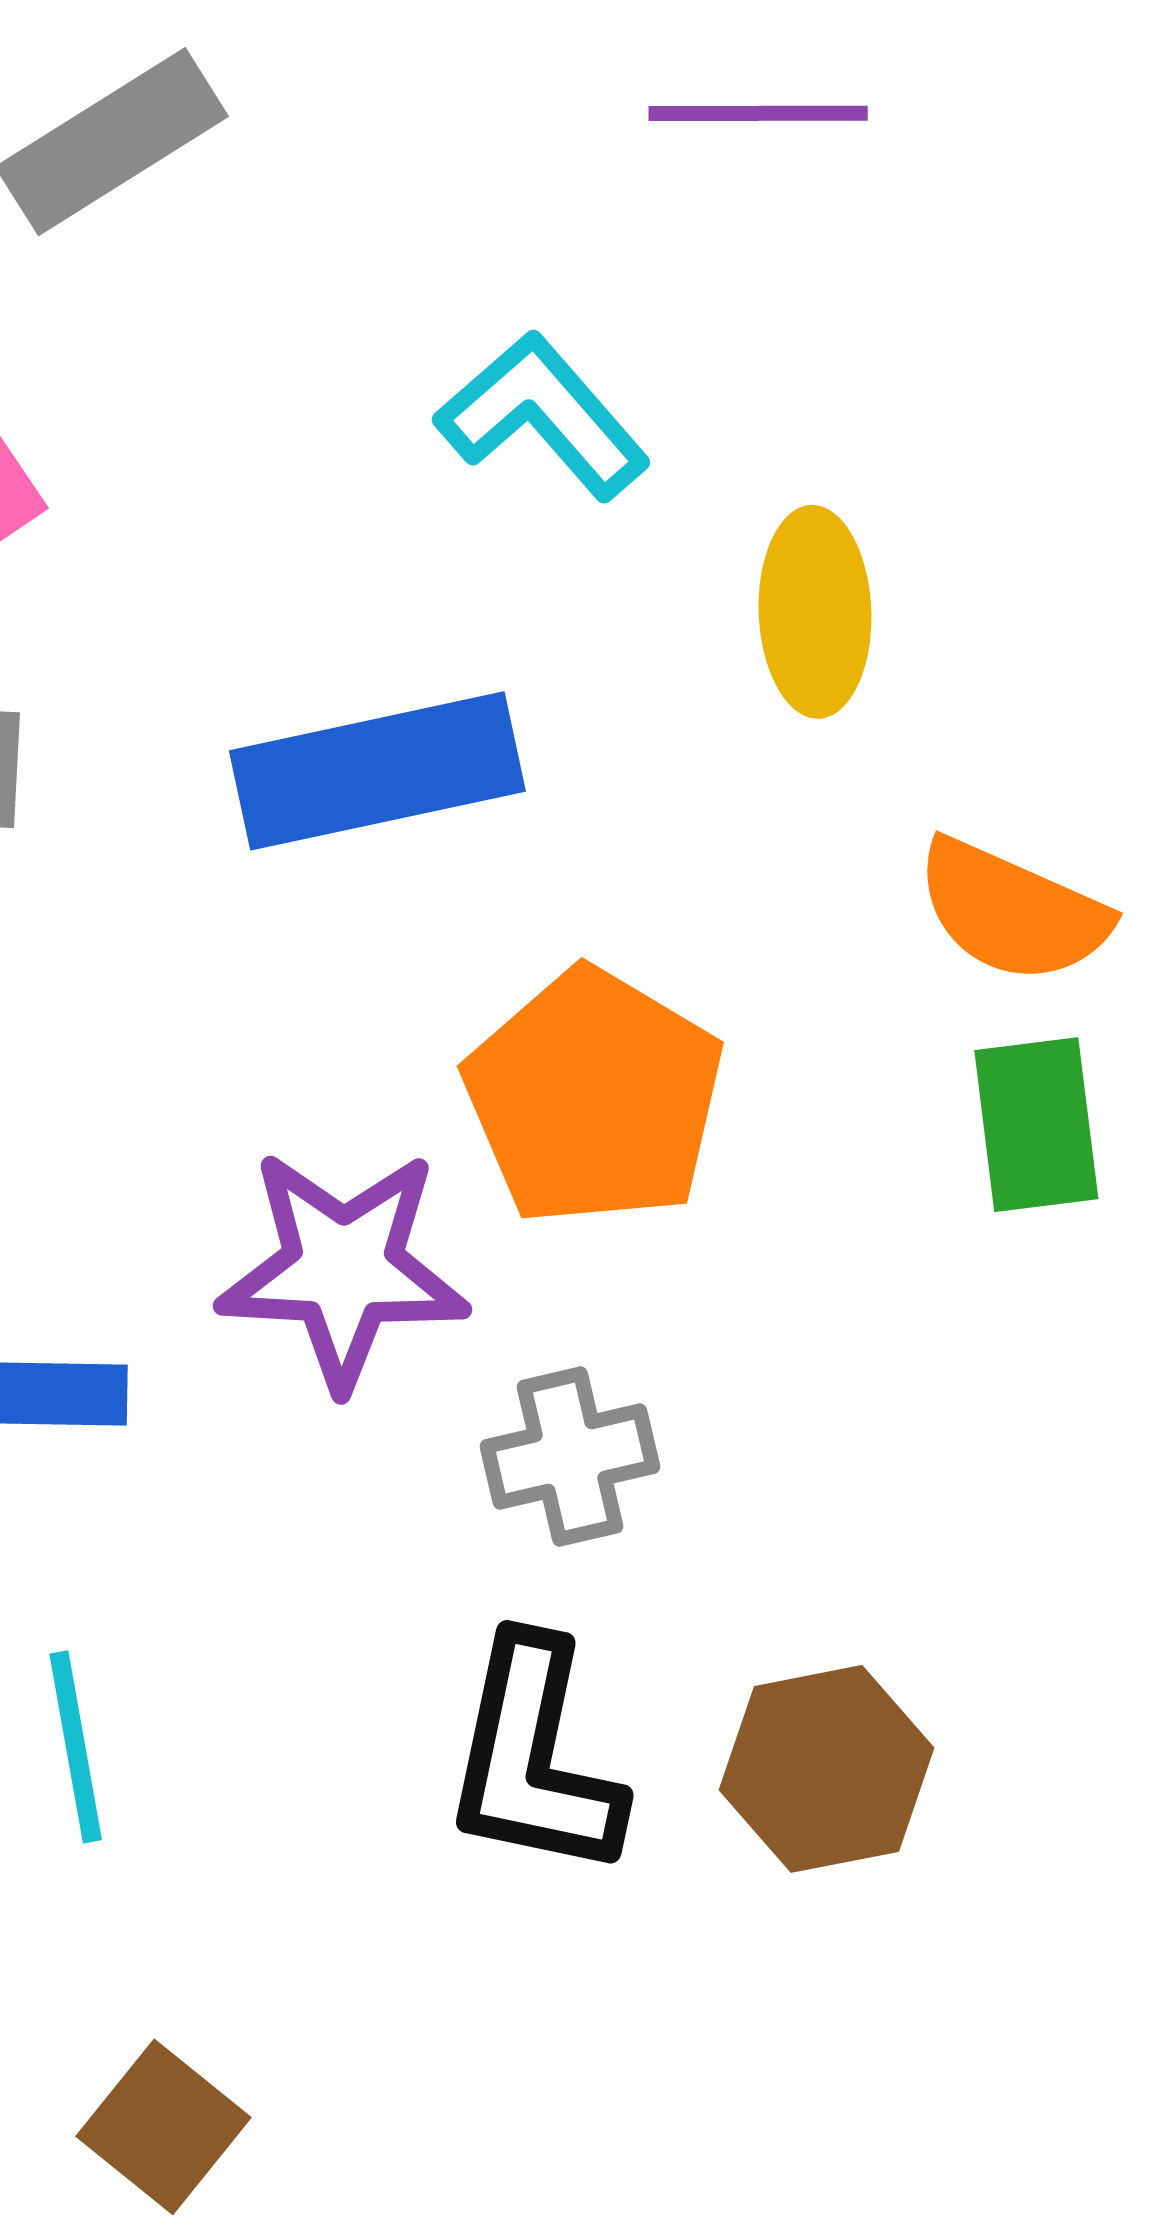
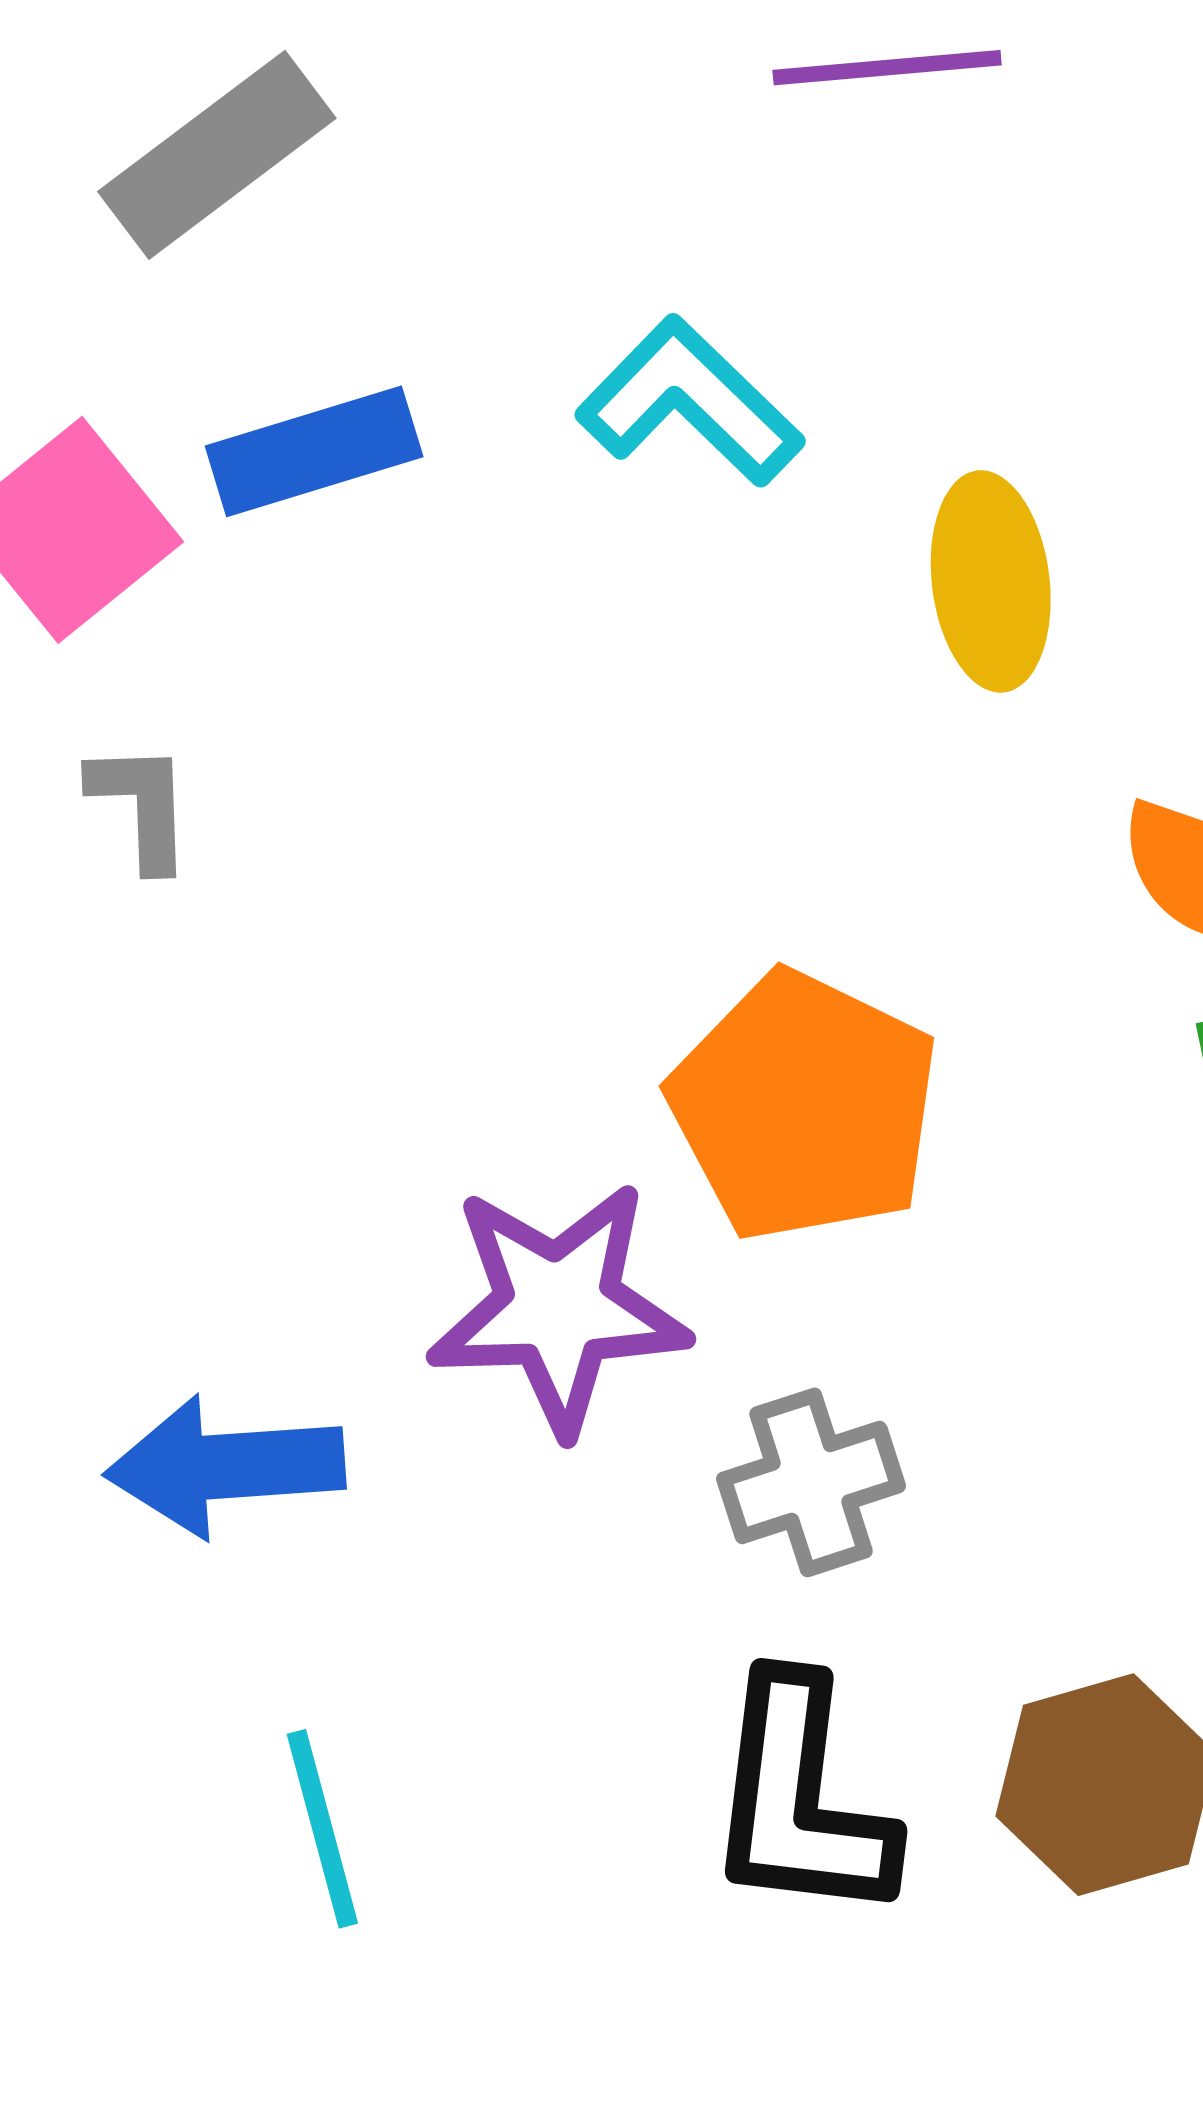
blue rectangle: (377, 771) -> (314, 451), moved, size x0.7

